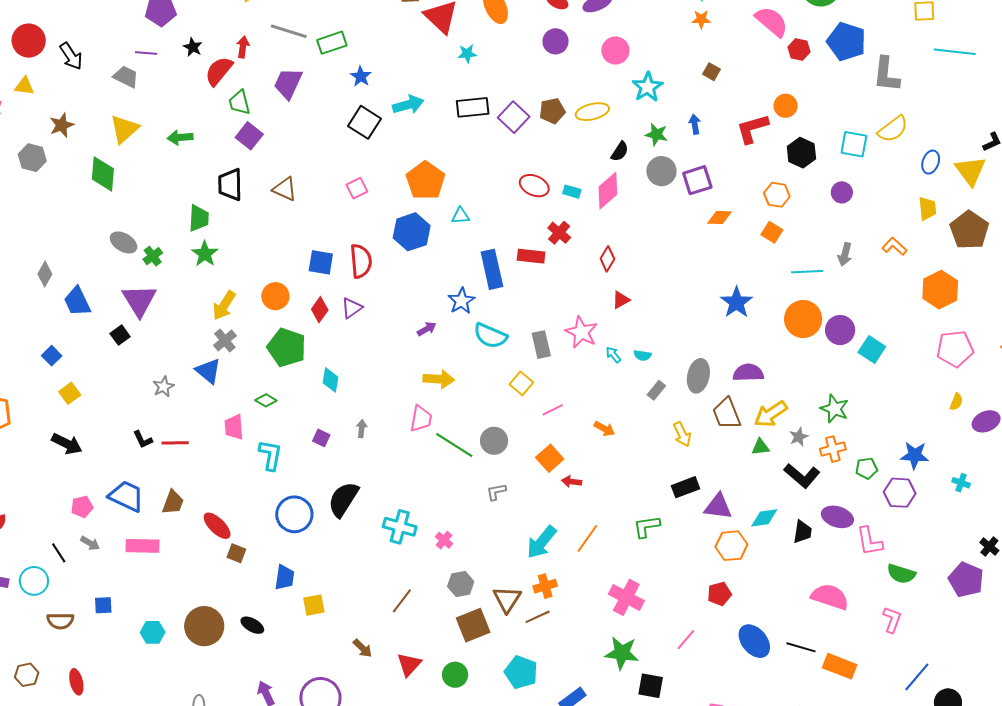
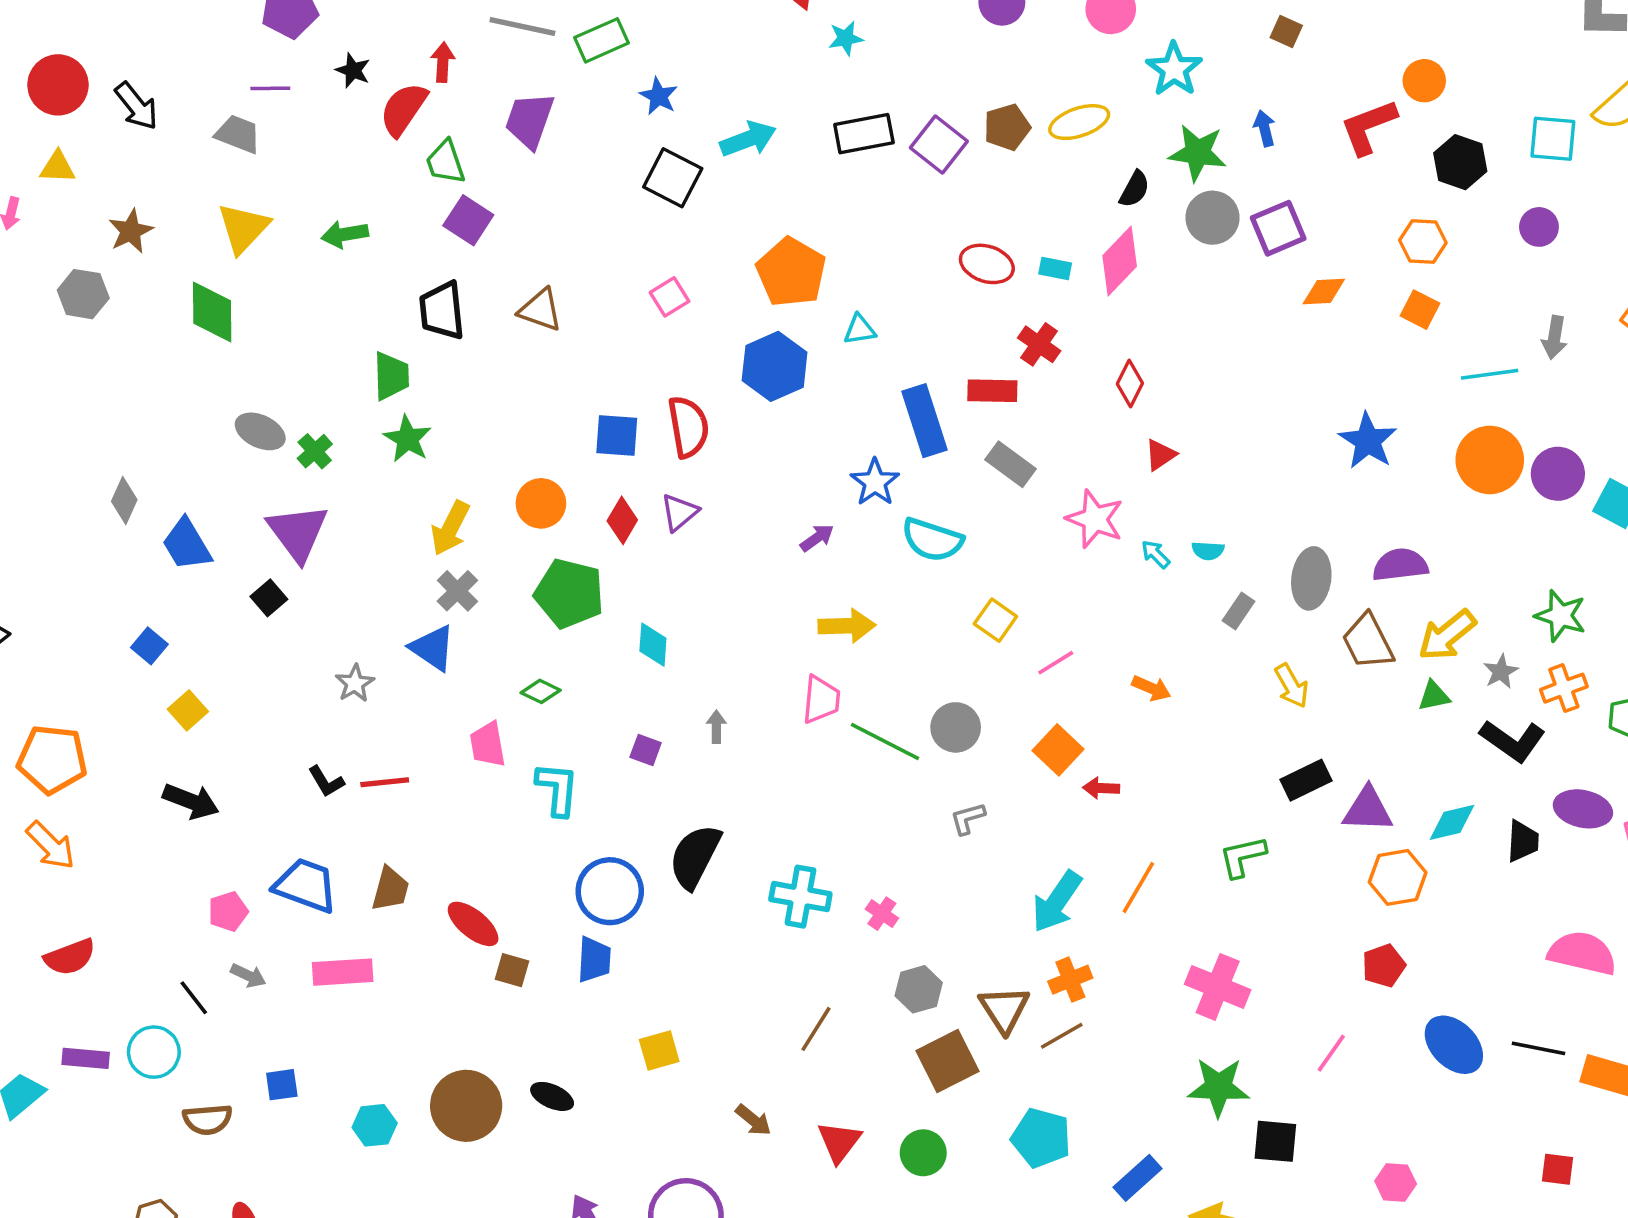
green star: (656, 134) -> (1198, 153), size x1.4
gray rectangle: (541, 345) -> (1011, 464), moved, turned -36
blue trapezoid: (285, 577) -> (594, 960), moved

